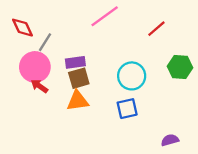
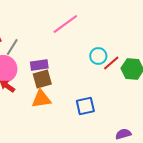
red line: (156, 29) -> (111, 63), moved
cyan circle: (132, 76) -> (98, 56), moved, size x0.7

